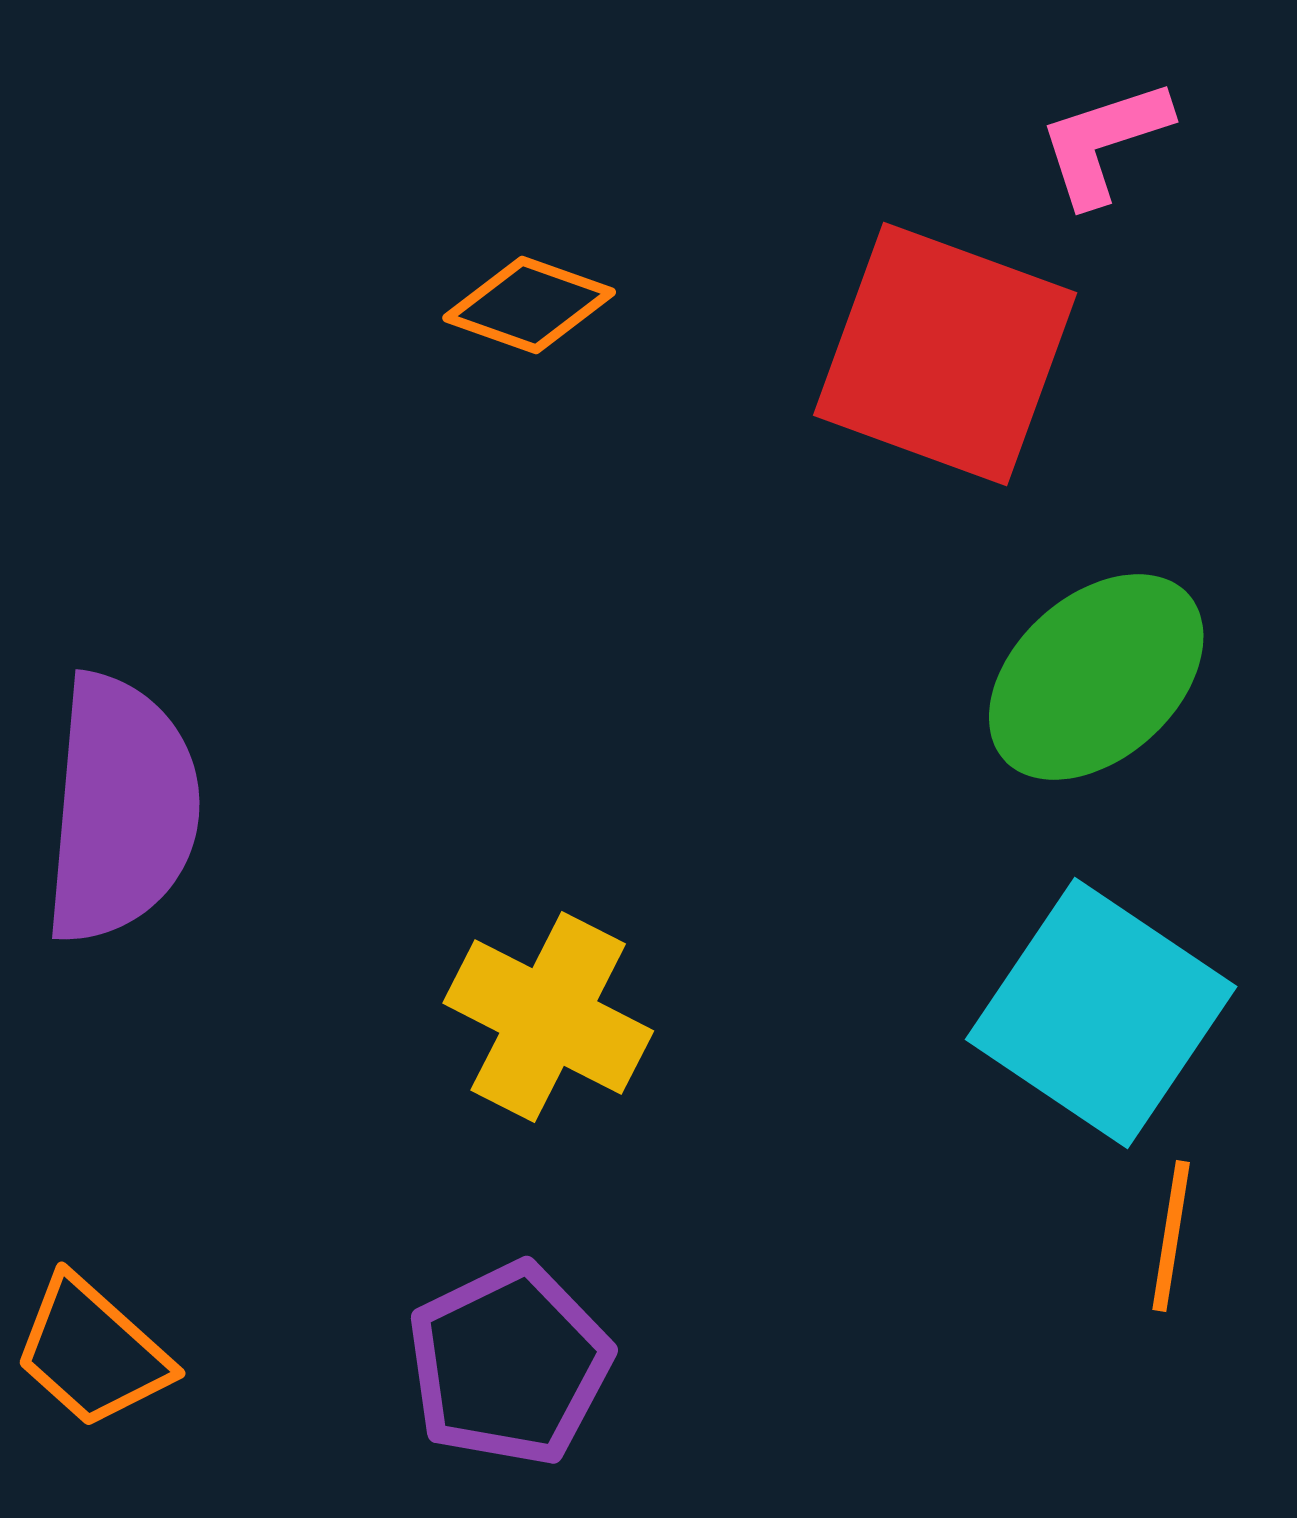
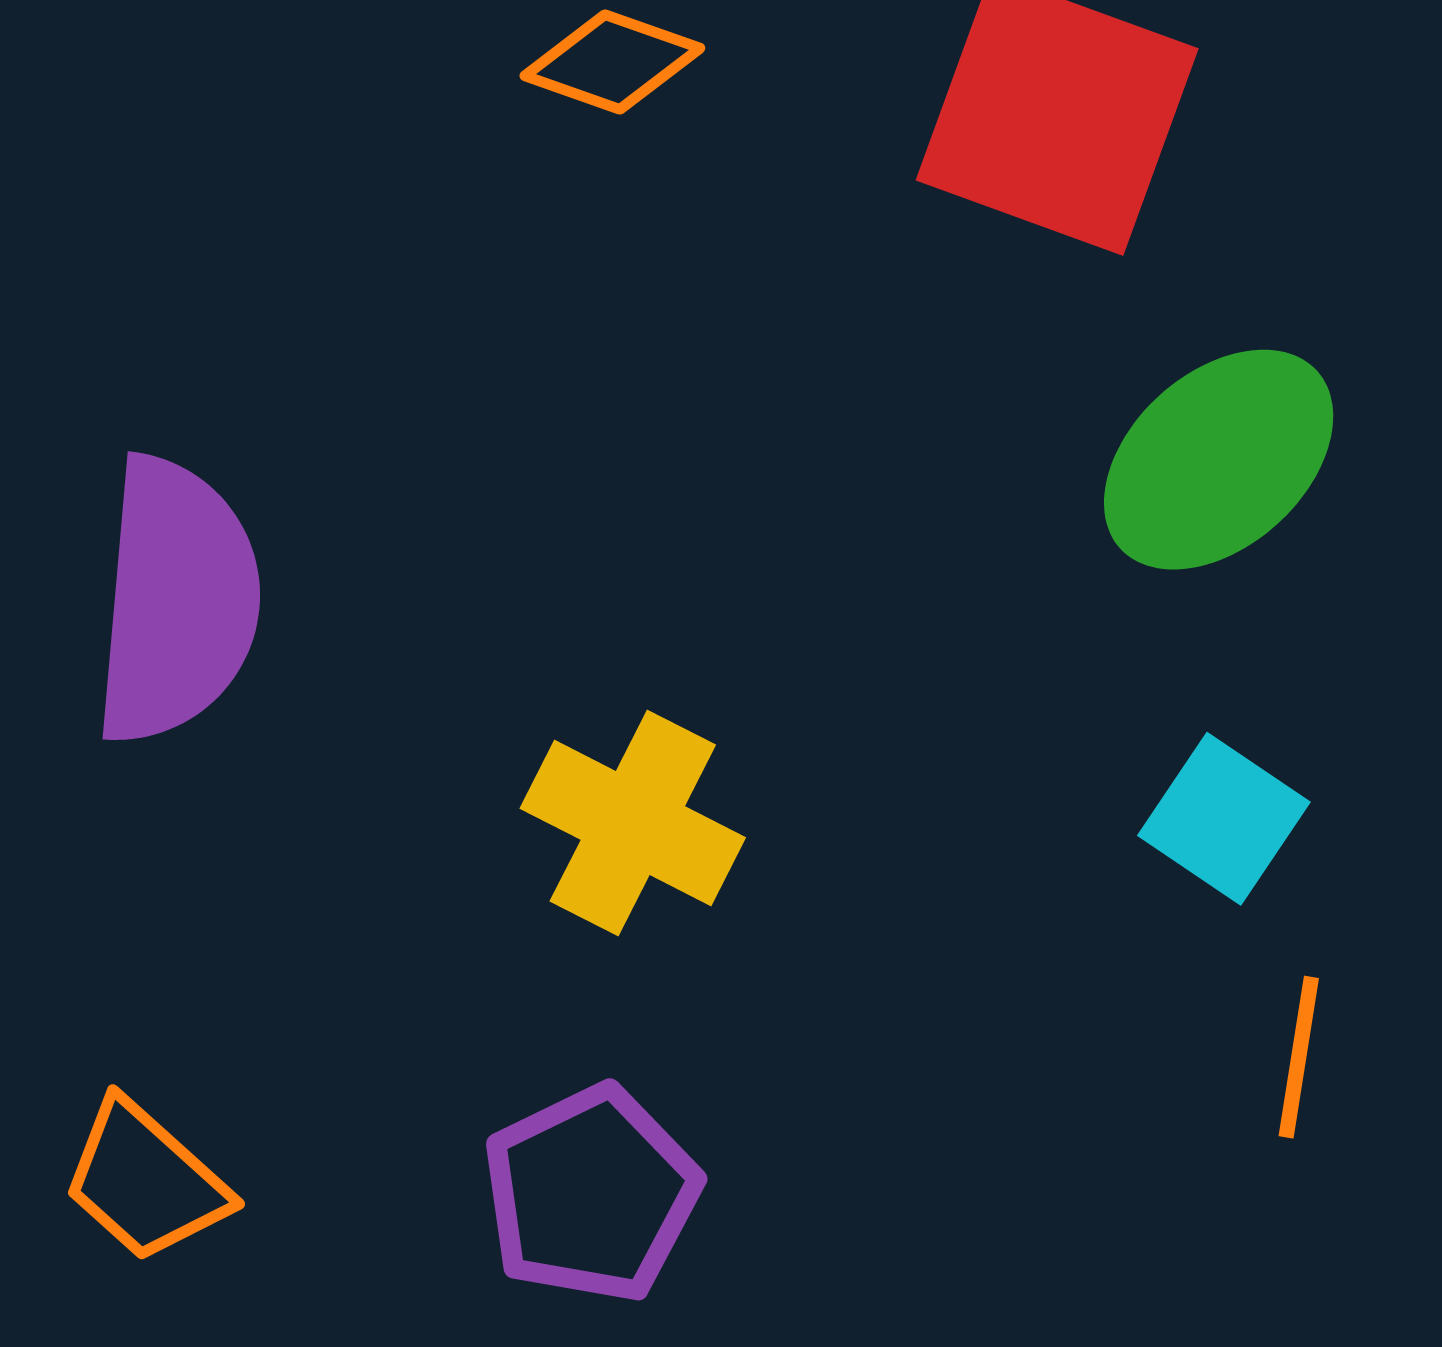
cyan square: (1101, 1013) -> (1224, 819), size x0.6

